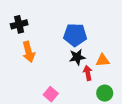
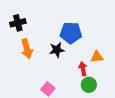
black star: (77, 57) -> (57, 50), moved
green circle: (105, 93) -> (89, 85), moved

